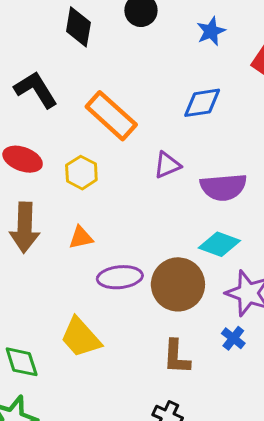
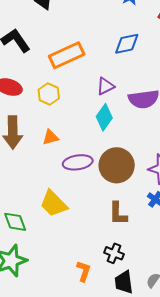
orange rectangle: (111, 116) -> (67, 55), turned -64
cyan diamond: (219, 244) -> (104, 117), moved, turned -72

